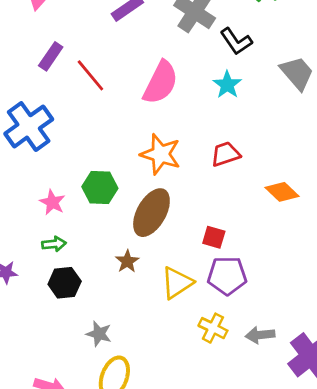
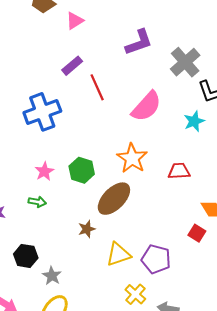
red square: (214, 237) -> (197, 233), moved
black hexagon: (65, 283) -> (26, 256), moved

